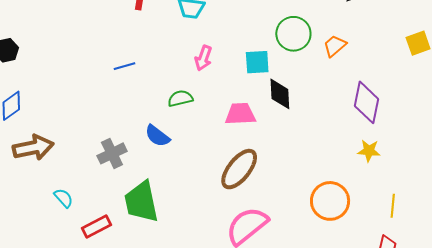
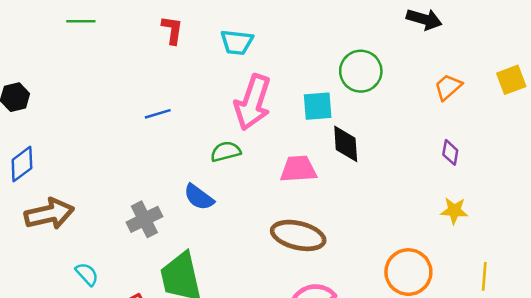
orange trapezoid: (335, 46) -> (448, 87), moved
pink arrow: (203, 58) -> (253, 102), size x1.8
purple diamond: (367, 102) -> (450, 152), size x0.5
brown ellipse: (239, 169) -> (298, 235), turned 66

